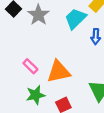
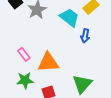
cyan trapezoid: (75, 19) -> (69, 17), turned 75

